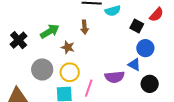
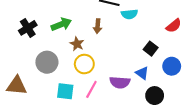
black square: (137, 26) -> (151, 49), moved
blue circle: (145, 48) -> (172, 66), moved
yellow circle: (70, 72) -> (84, 64), moved

